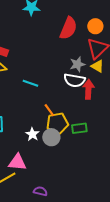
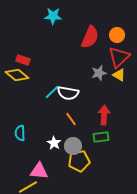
white semicircle: (74, 80) -> (68, 93), moved
cyan line: (30, 83) -> (52, 92), turned -63
red arrow: (88, 89) -> (104, 115), moved
yellow pentagon: (57, 123) -> (79, 161), moved

